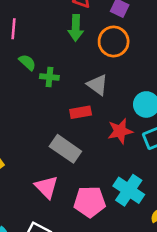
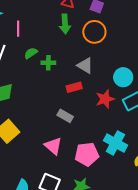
green semicircle: (27, 62) -> (31, 53), turned -72
gray rectangle: (65, 149) -> (65, 116), size x0.7

